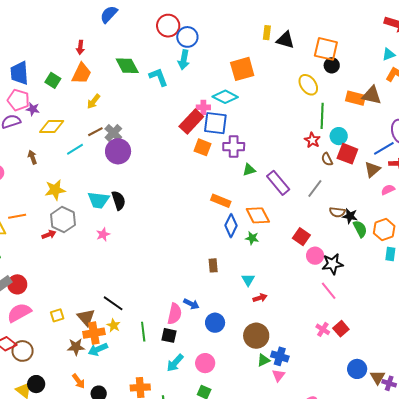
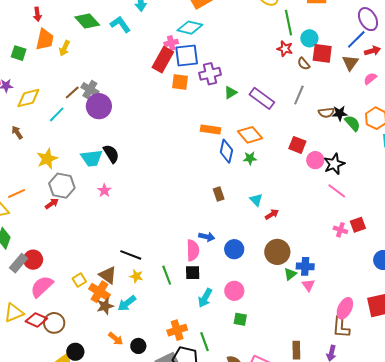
yellow arrow: (94, 101) -> (65, 48), moved
red square: (341, 329) -> (358, 225), turned 35
orange cross: (94, 333) -> (99, 292), moved, turned -35

